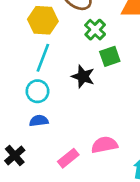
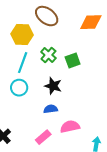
green cross: (95, 30) -> (48, 55), moved
black star: (83, 76) -> (53, 86), moved
blue semicircle: (39, 121) -> (51, 109), moved

